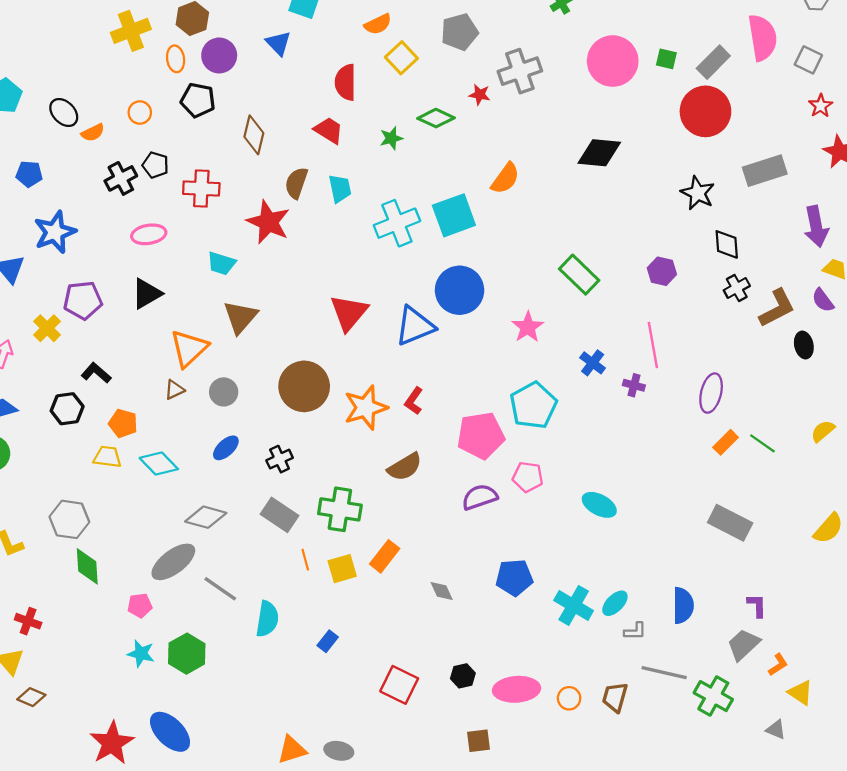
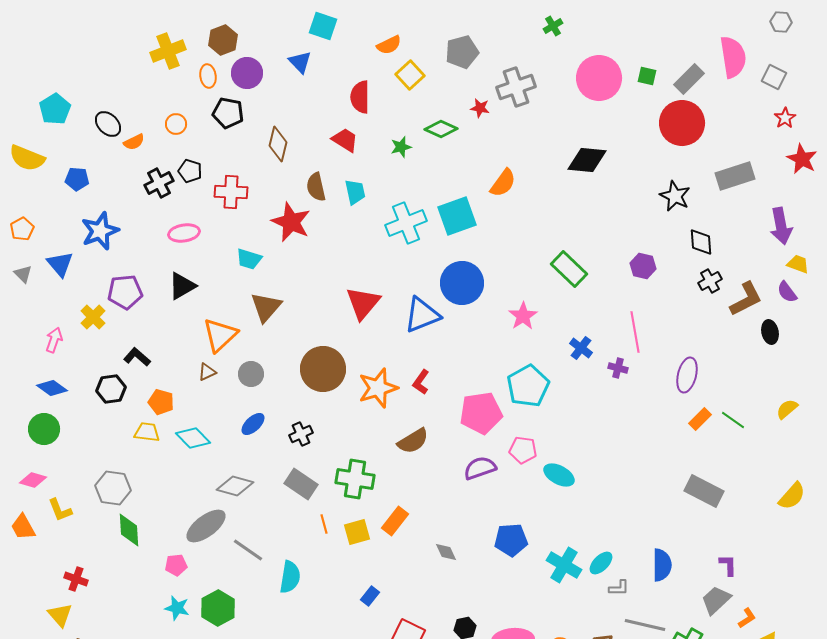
brown semicircle: (296, 183) -> (316, 187), turned -32
cyan ellipse: (599, 505) -> (559, 475), moved
blue rectangle: (328, 641) -> (370, 596), moved

